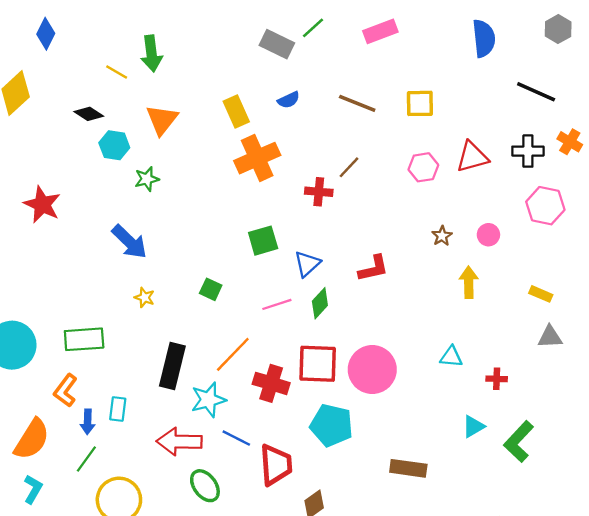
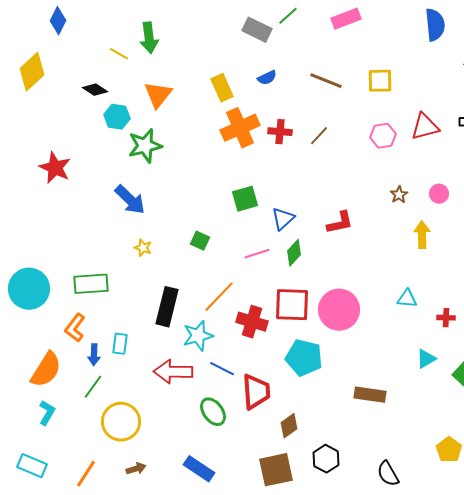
green star: (147, 179) -> (145, 146), size x1.6
red cross: (319, 192) -> (280, 132), moved
green ellipse: (205, 486) -> (213, 412), moved

